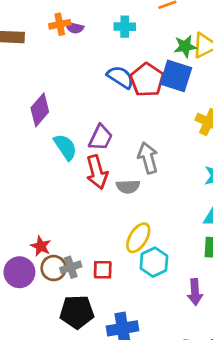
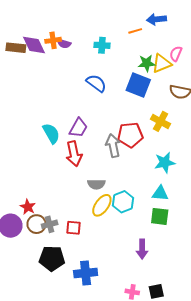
red pentagon: (147, 80) -> (130, 135), moved, turned 30
purple diamond: (40, 110) -> (34, 45), moved, turned -70
gray semicircle: (128, 187) -> (96, 184), moved
cyan hexagon: (154, 262) -> (123, 202), moved

